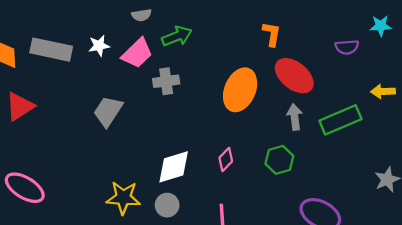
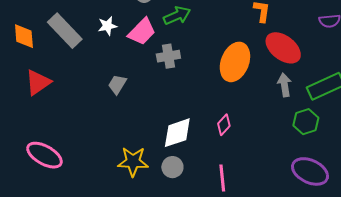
gray rectangle: (51, 50) -> (65, 31), turned 36
gray trapezoid: (108, 111) -> (117, 84), size x0.7
green hexagon: (279, 160) -> (306, 122), moved

